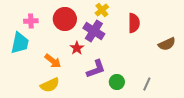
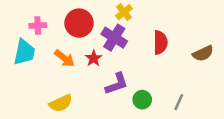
red semicircle: (134, 23) -> (160, 42), moved
orange arrow: (53, 61) -> (64, 58), moved

